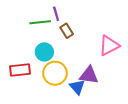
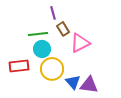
green line: (40, 22) -> (38, 34), moved
pink triangle: (109, 46) -> (80, 43), moved
purple triangle: (89, 75) -> (89, 85), moved

